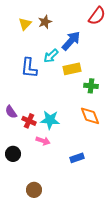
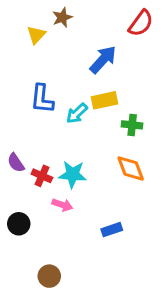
brown star: (45, 22) -> (62, 17), moved
cyan arrow: (51, 56) -> (77, 113), moved

